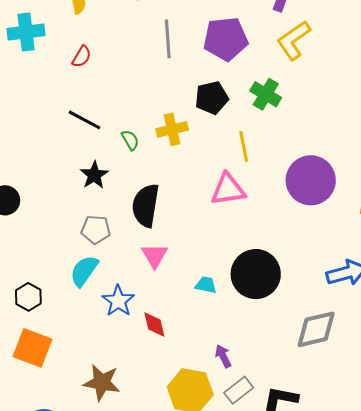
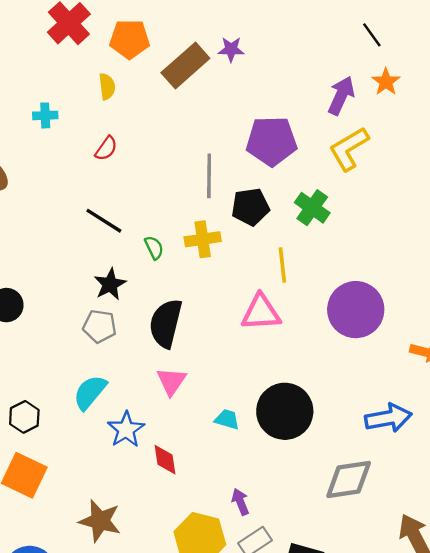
cyan cross: (26, 32) -> (45, 115), size x0.6
gray line: (168, 39) -> (209, 176), moved
gray pentagon: (96, 230) -> (100, 326), moved

